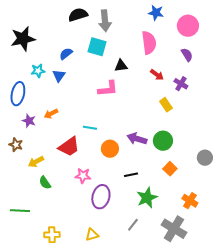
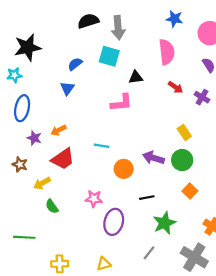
cyan star: (38, 71) -> (14, 75), moved
yellow rectangle: (166, 105) -> (184, 132), moved
red trapezoid: (69, 147) -> (63, 159), moved

